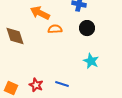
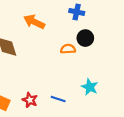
orange semicircle: (55, 29) -> (68, 49), moved
cyan star: (91, 61) -> (90, 87), moved

